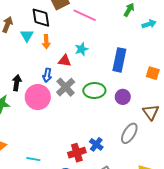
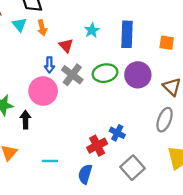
cyan star: (82, 49) -> (92, 30), moved
red triangle: (65, 61) -> (66, 45), turned 48
black arrow: (17, 83) -> (25, 120), moved
purple circle: (123, 97) -> (138, 75), size x1.5
gray ellipse: (129, 133) -> (165, 120), moved

